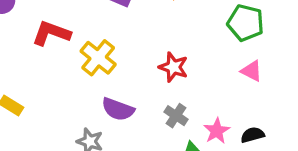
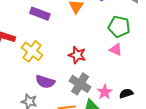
pink triangle: (251, 71) -> (116, 50), moved
gray cross: (176, 116) -> (80, 84), size x1.5

